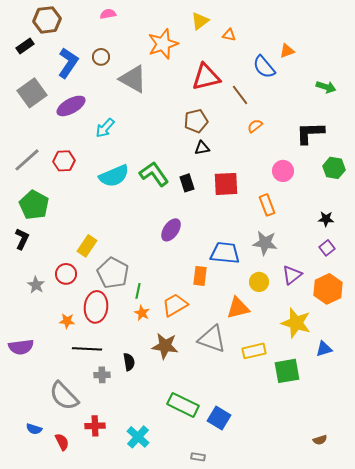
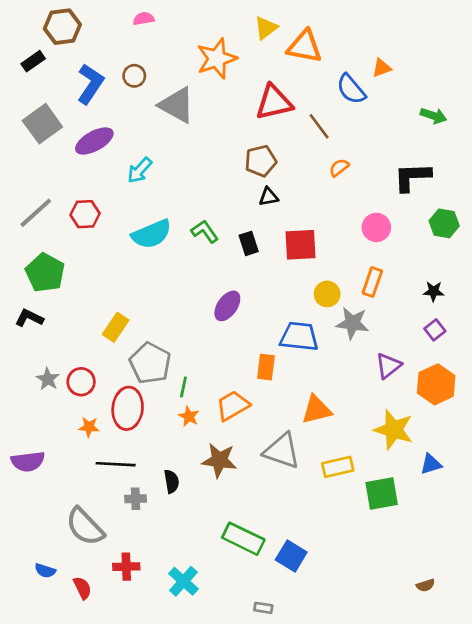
orange triangle: (229, 35) -> (305, 47), size x2.0
green L-shape: (154, 174) -> (205, 231), size x0.7
orange rectangle: (267, 205) -> (372, 282), moved, turned 40
black L-shape: (22, 239) -> (29, 318), turned -90
red circle: (66, 274) -> (81, 382), moved
yellow circle: (259, 282) -> (327, 294), moved

